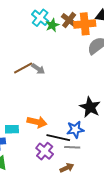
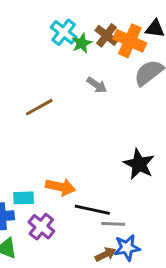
orange cross: (85, 24) -> (130, 41), turned 30
gray arrow: (38, 69) -> (97, 85), moved
blue star: (75, 130) -> (127, 248), moved
purple cross: (45, 151) -> (41, 227), moved

